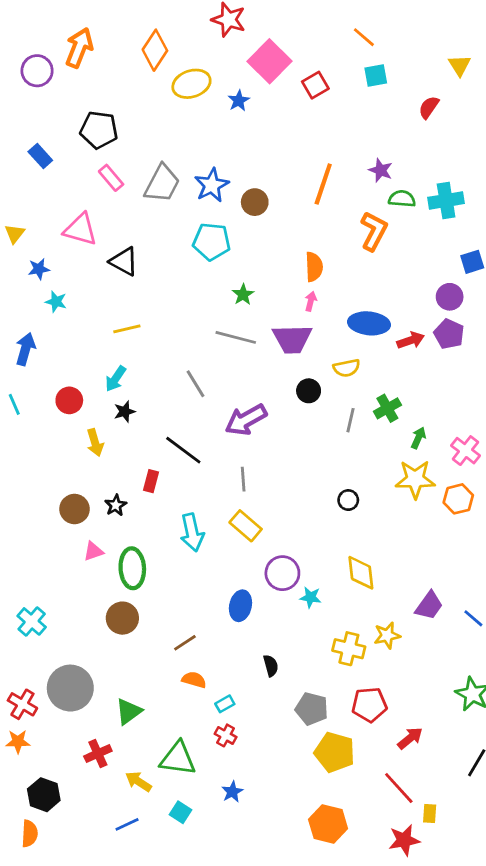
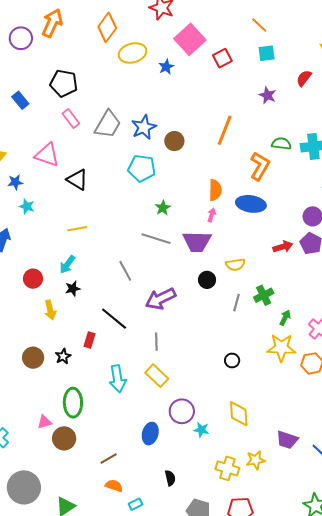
purple star: (381, 170) -> (268, 95), moved
blue ellipse: (369, 323) -> (251, 204), moved
pink triangle: (93, 551) -> (44, 422), moved
purple trapezoid: (429, 606) -> (287, 440), turned 70

